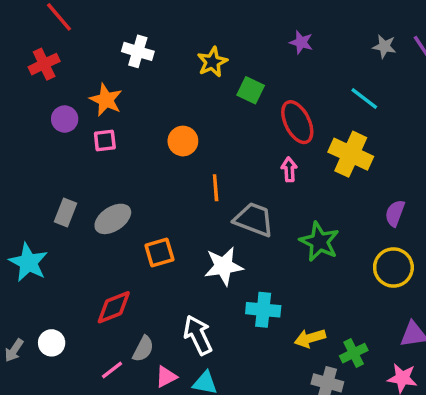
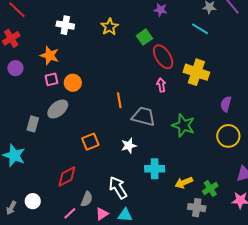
green square: (251, 90) -> (144, 37), moved, turned 35
cyan line: (364, 99) -> (200, 29), moved
purple circle: (65, 119) -> (15, 68), moved
orange circle: (183, 141) -> (73, 83), moved
gray ellipse: (113, 219) -> (58, 109), moved
white star: (224, 266) -> (129, 146), size x0.7

